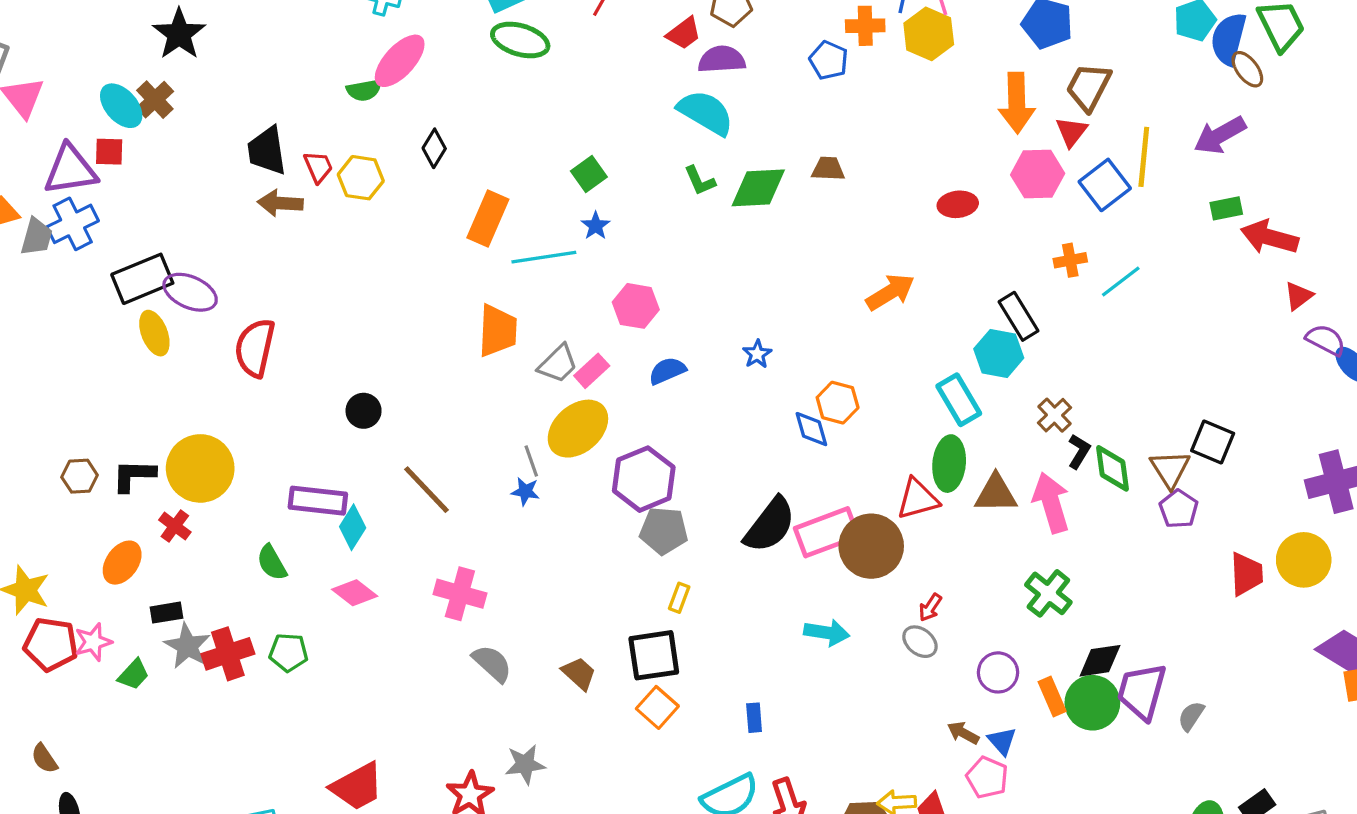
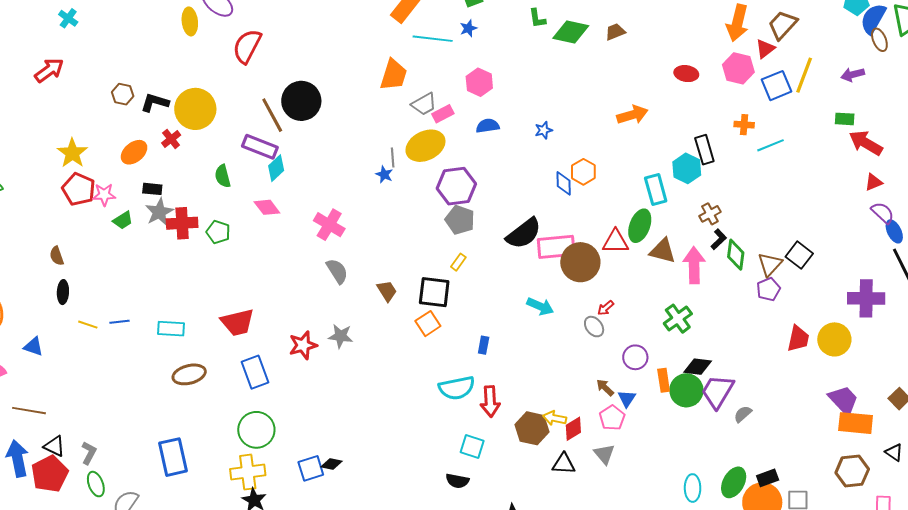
purple arrow: (1220, 135) -> (853, 75), size x0.7
brown trapezoid: (828, 169) -> (615, 32), turned -40
black circle: (364, 411) -> (301, 101), size x1.8
brown line: (427, 490) -> (272, 115), moved

